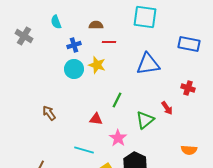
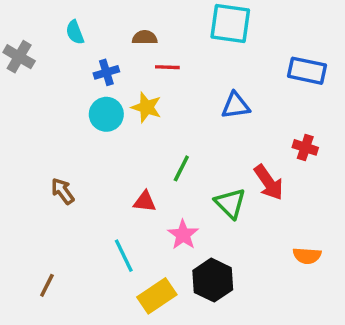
blue triangle: (148, 64) -> (235, 106), size x0.7
red arrow: (167, 108) -> (269, 182), size x1.5
green triangle: (145, 120) -> (230, 203), turned -36
cyan line: (84, 150) -> (124, 256), turned 48

